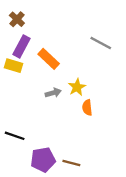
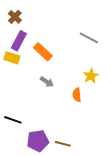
yellow star: (77, 87) -> (91, 76), moved
gray arrow: (53, 93) -> (47, 82), turned 48

